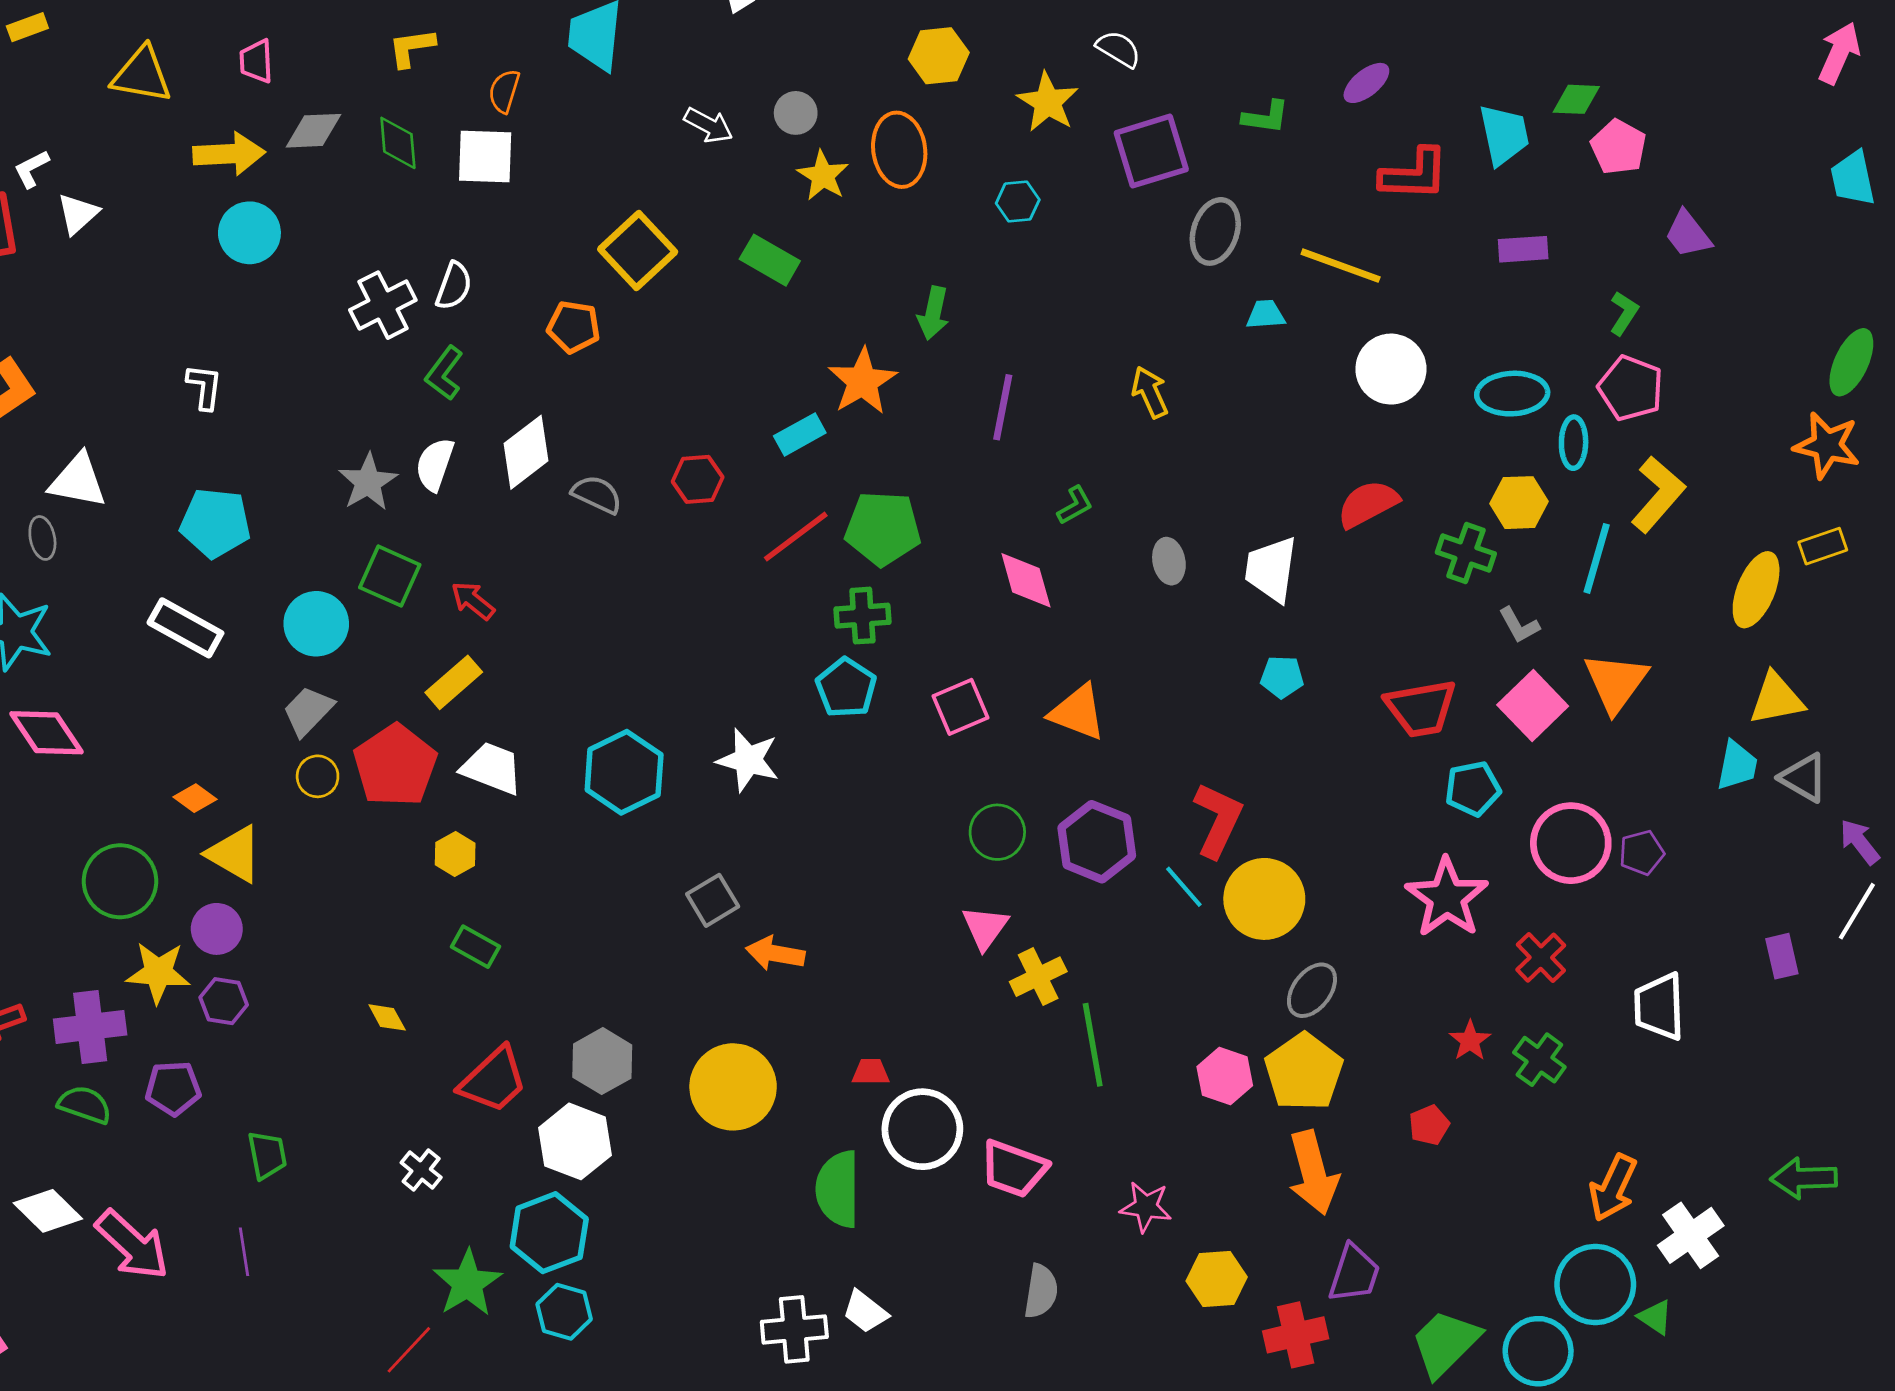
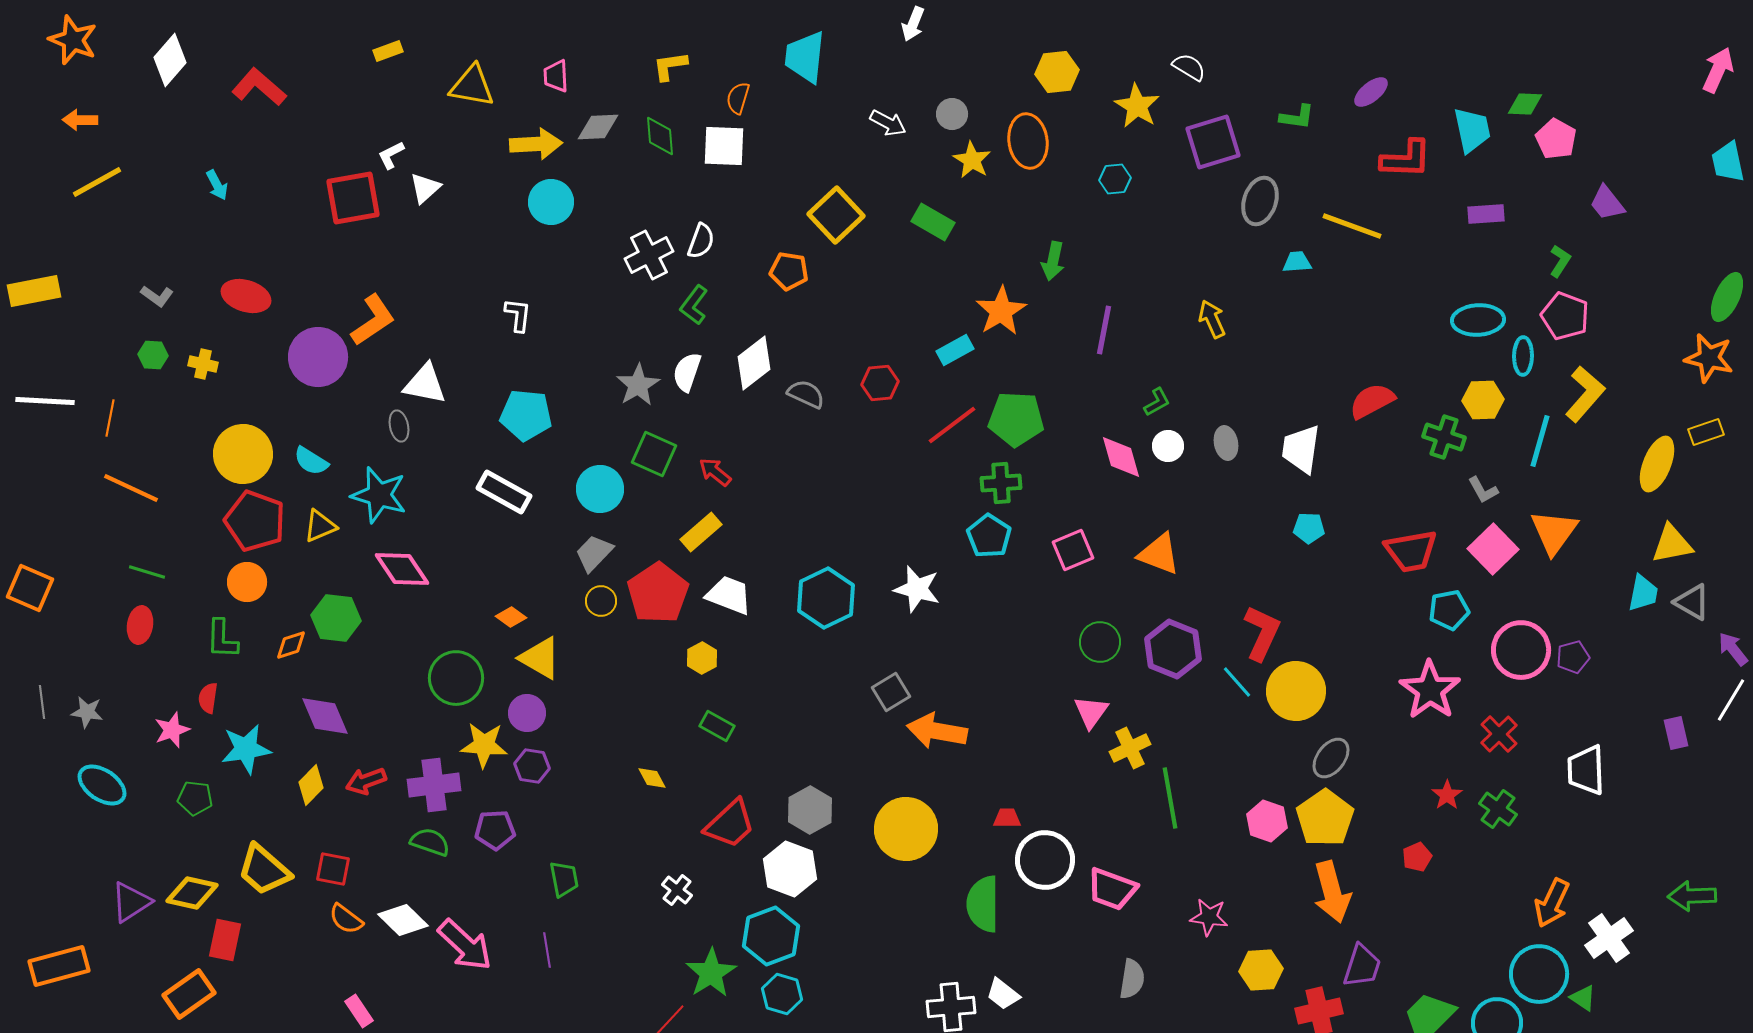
white circle: (1391, 369) -> (1168, 446), moved, size x0.6
orange arrow: (775, 953) -> (937, 731), size x1.4

